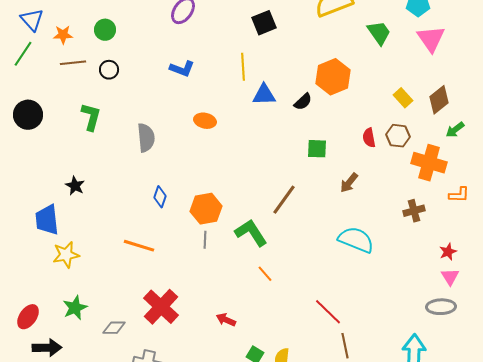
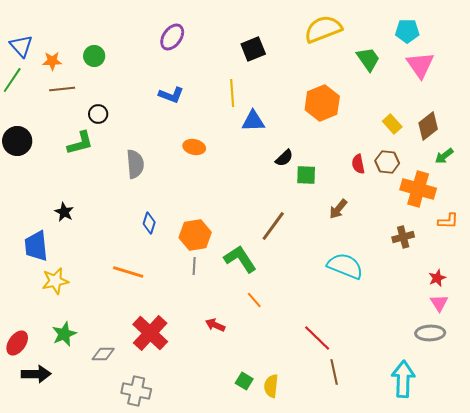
black circle: (109, 70) -> (98, 114), moved
black semicircle: (303, 102) -> (284, 158), moved
green L-shape: (91, 117) -> (80, 143), turned 60
red arrow: (226, 320) -> (215, 325), moved

